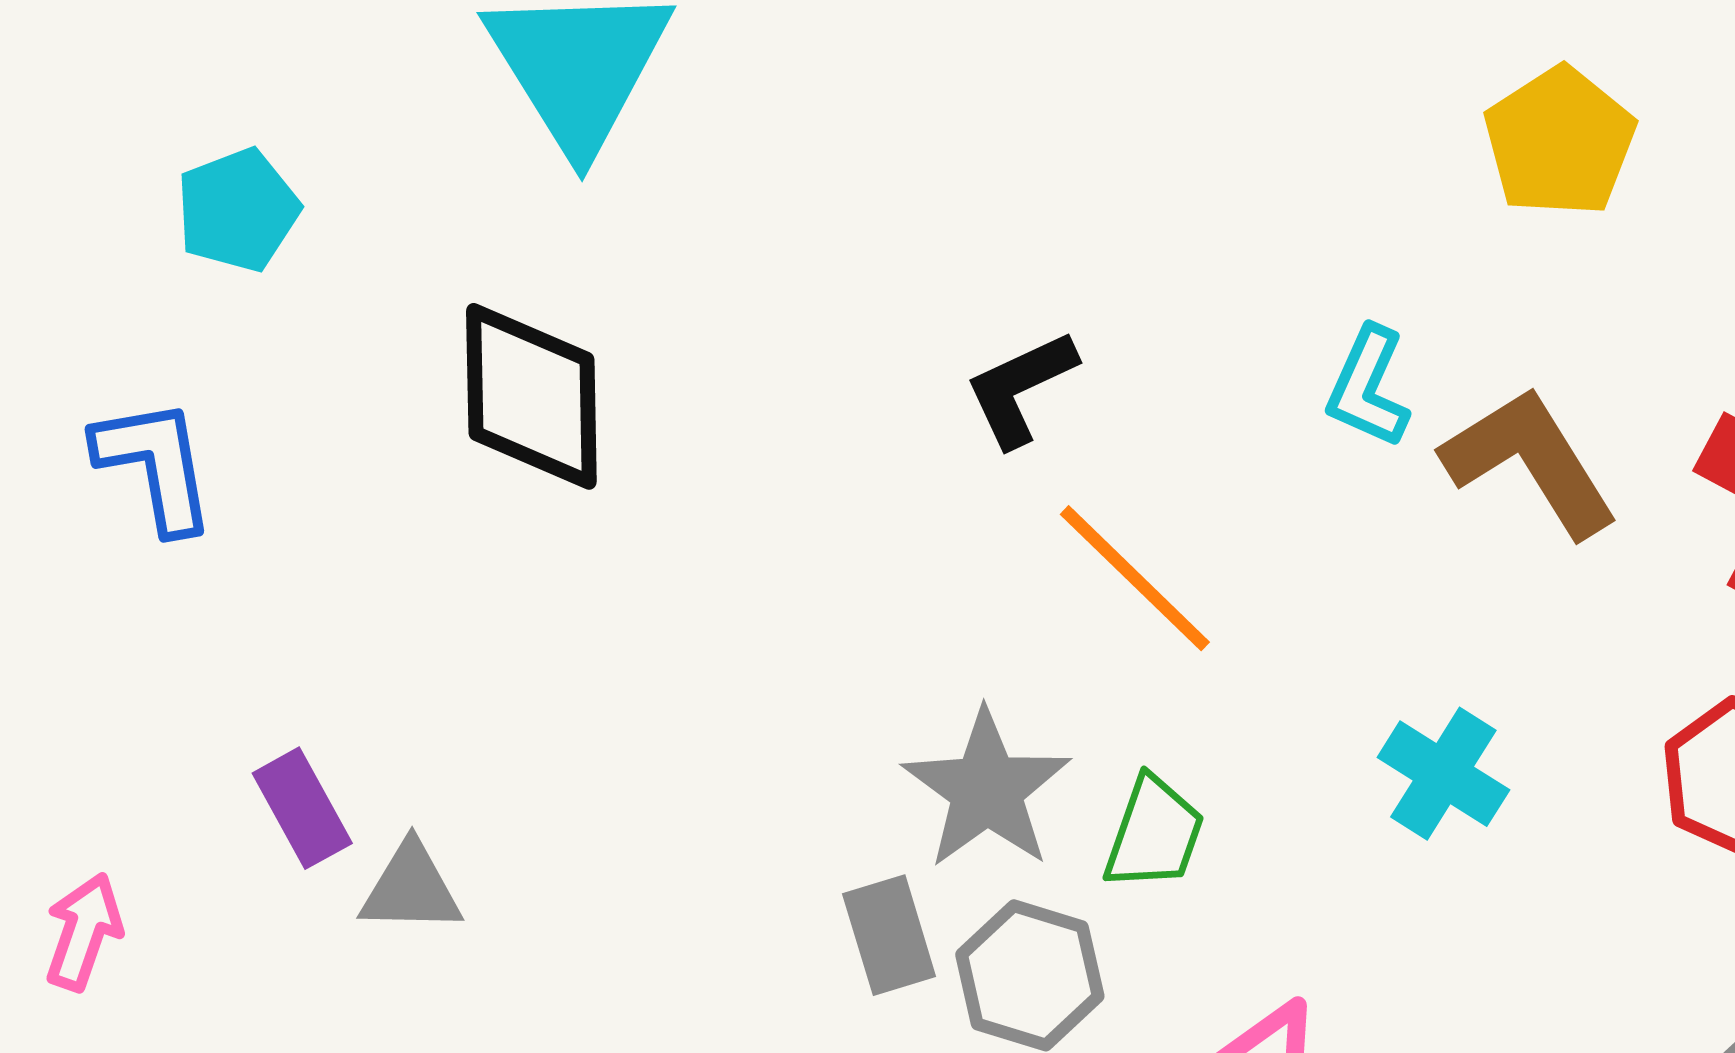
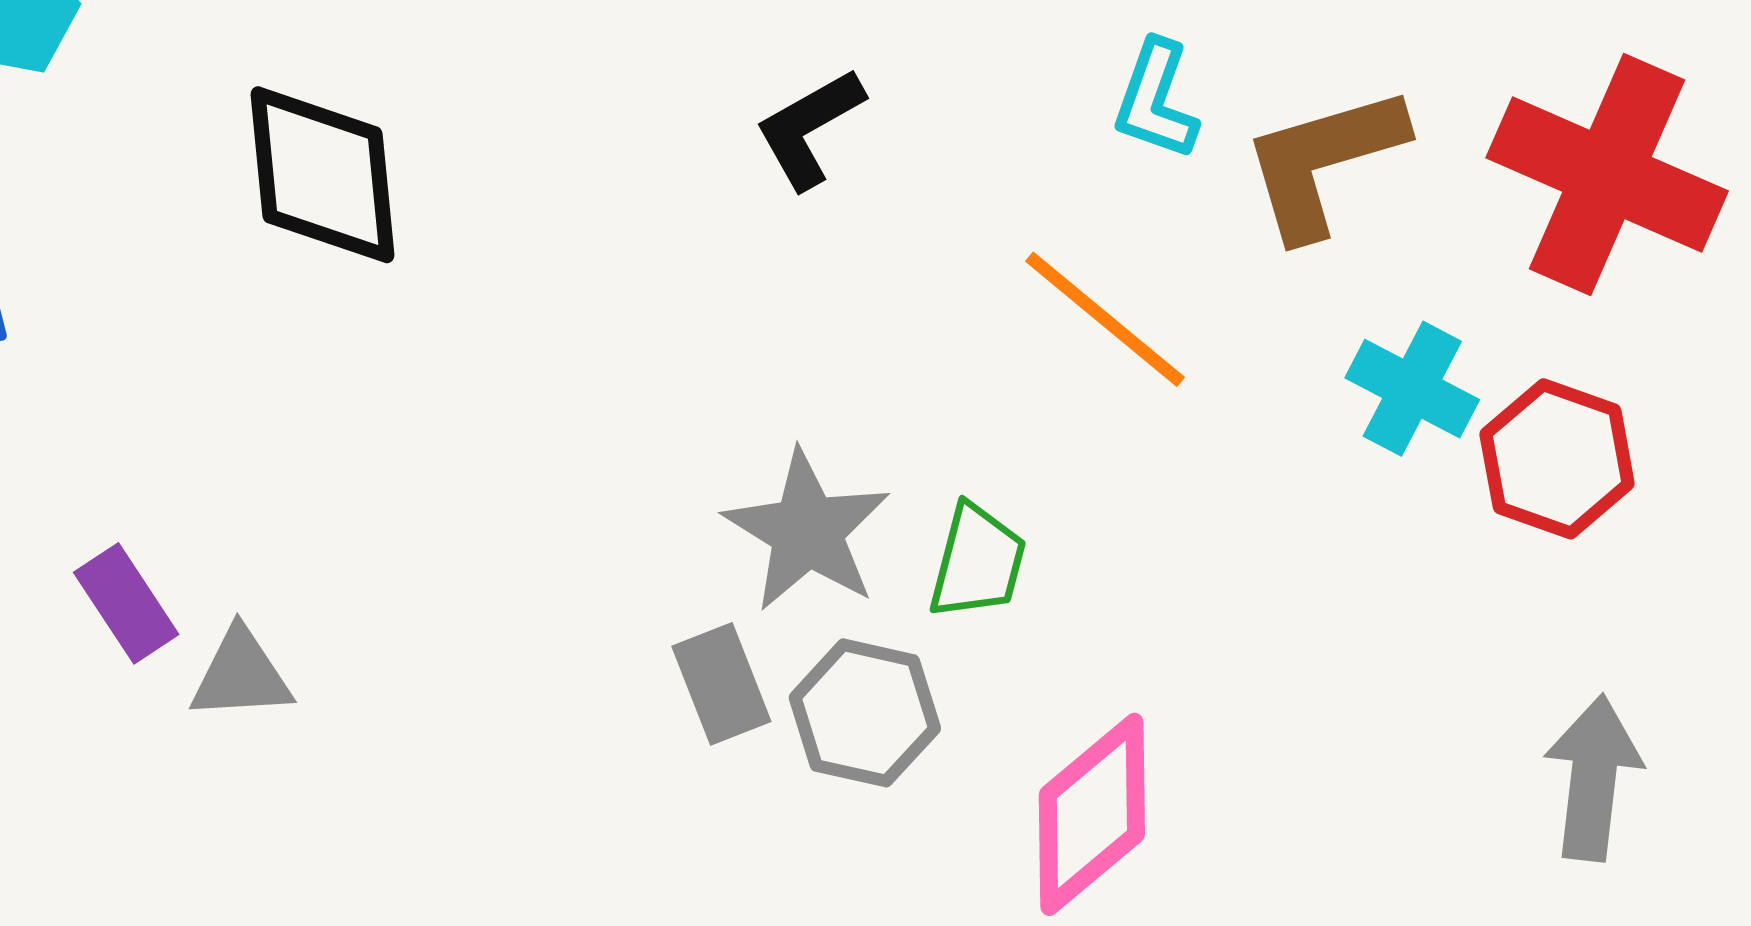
brown L-shape: (1530, 462) -> (1323, 162), turned -70
orange line: (1135, 578) -> (1105, 319), moved
cyan cross: (1443, 774) -> (1412, 389), moved

